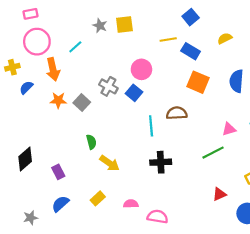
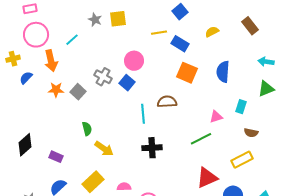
purple rectangle: (58, 172) -> (56, 157), turned -40
red triangle: (219, 194) -> (207, 178), size x1.6
yellow rectangle: (98, 198) -> (93, 182), size x1.5

